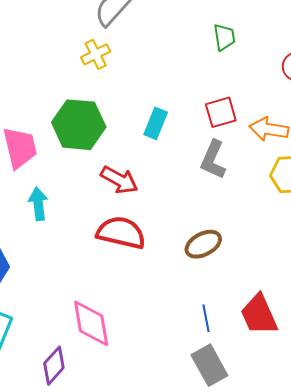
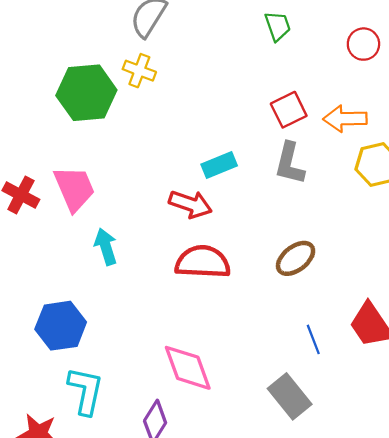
yellow cross: (96, 54) -> (139, 71), turned -32
cyan rectangle: (156, 123) -> (219, 165), moved, turned 56
green hexagon: (79, 125) -> (86, 93), moved
gray rectangle: (209, 365) -> (290, 396), moved

